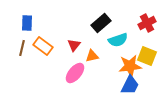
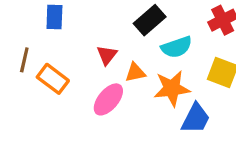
blue rectangle: (27, 23) -> (54, 17), moved
orange rectangle: (43, 46) -> (53, 79), moved
orange star: (130, 66) -> (172, 88), moved

